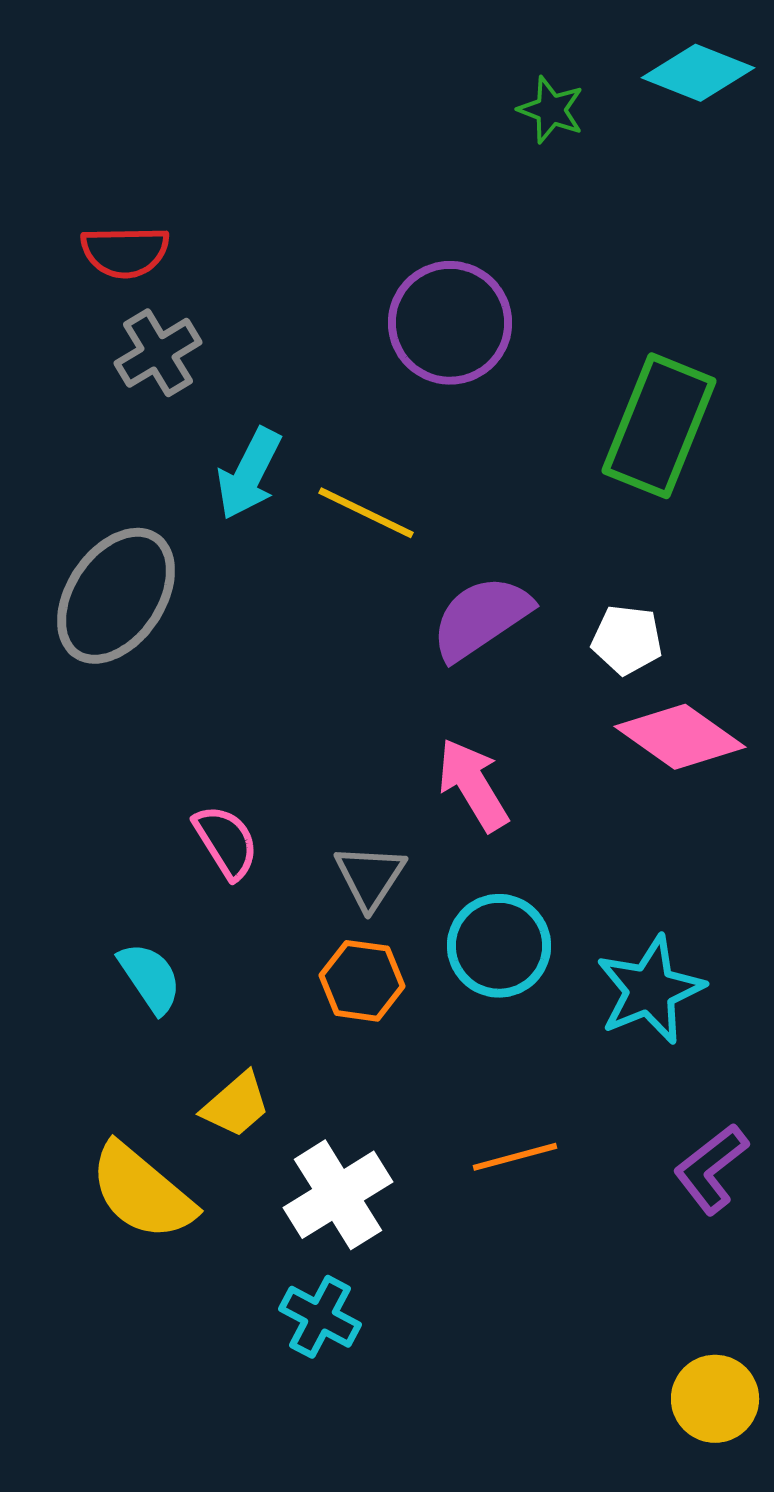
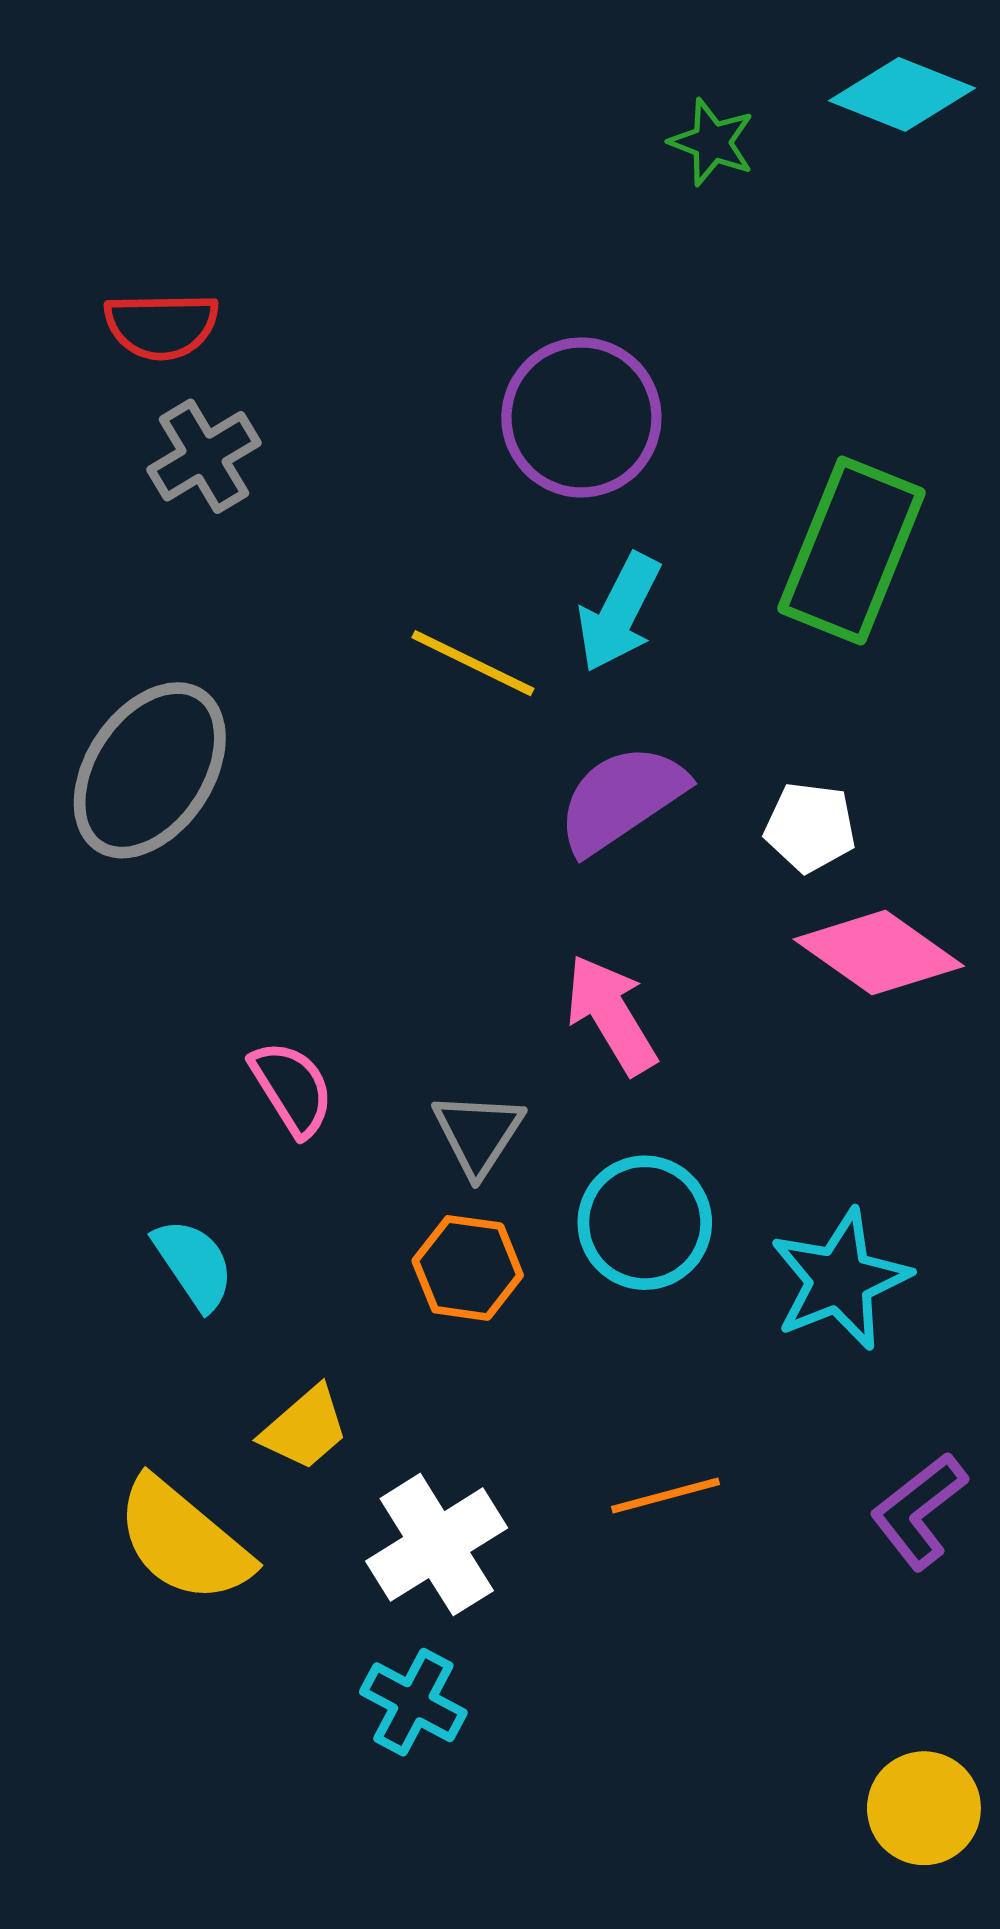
cyan arrow: (249, 474) -> (619, 613), moved

